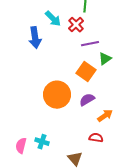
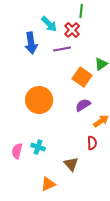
purple line: (90, 44) -> (62, 49), moved
orange circle: (57, 95) -> (39, 100), moved
red semicircle: (96, 138) -> (92, 143), turned 80

